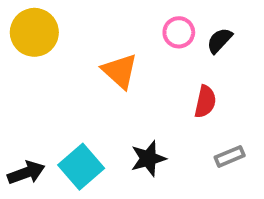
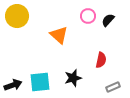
red semicircle: (205, 102) -> (101, 60), moved
gray rectangle: (230, 156) -> (113, 87), moved
cyan square: (81, 167) -> (40, 82), turned 35

